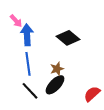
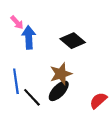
blue line: (28, 64) -> (16, 81), moved
brown star: (57, 69) -> (61, 74), size x1.5

